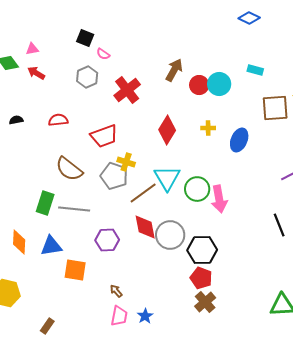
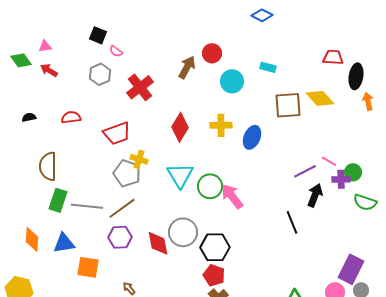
red circle: (199, 85) -> (212, 53), moved
yellow cross: (208, 128) -> (221, 125), size x1.5
brown semicircle: (69, 169) -> (48, 166), moved, turned 52
brown line: (143, 193) -> (122, 208), moved
pink arrow: (219, 199) -> (232, 196), turned 152
red diamond: (145, 227) -> (158, 243), moved

